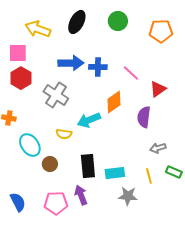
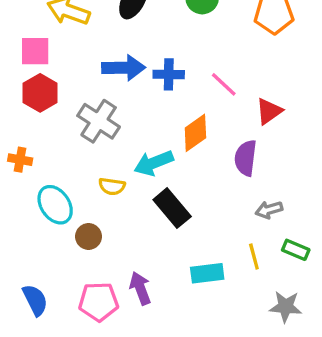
black rectangle: (88, 166) -> (172, 208), moved, turned -35
cyan rectangle: (115, 173) -> (207, 273), moved
gray star: (128, 196) -> (286, 307), moved

